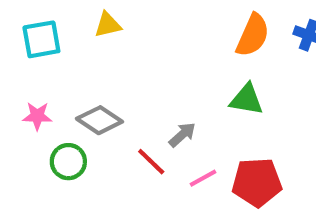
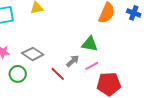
green triangle: (247, 99) -> (90, 44), moved
pink line: (203, 178) -> (92, 66), moved

